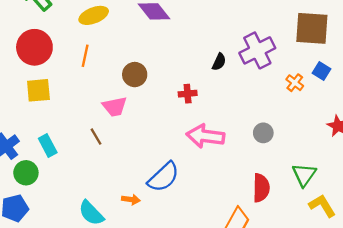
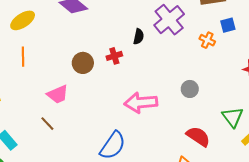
blue square: (321, 71) -> (228, 25), turned -35
brown circle: (135, 75) -> (83, 63), moved
red cross: (188, 94) -> (114, 56), moved
red semicircle: (261, 188) -> (198, 136), turned -45

